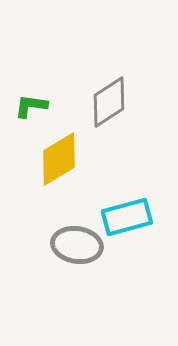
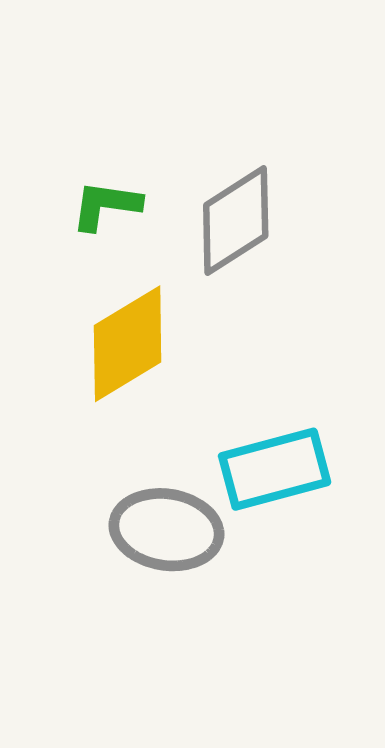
green L-shape: (31, 106) -> (106, 205), moved

